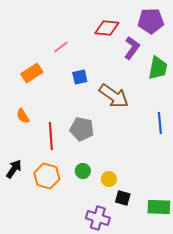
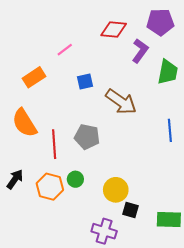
orange semicircle: (23, 116) -> (24, 123), size x1.8
green circle: (83, 171) -> (75, 179), moved
yellow circle: (109, 179) -> (116, 190), size x1.5

